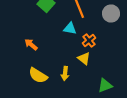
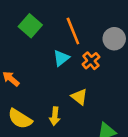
cyan triangle: (70, 28) -> (61, 58), turned -48
orange cross: (89, 40) -> (91, 61), moved

